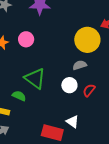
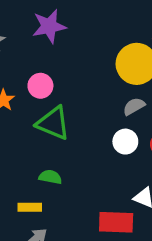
green triangle: (35, 78) -> (53, 123), moved

